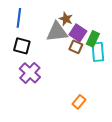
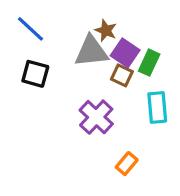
blue line: (19, 18) -> (30, 29), turned -54
cyan rectangle: (98, 52) -> (157, 107), moved
purple cross: (30, 73) -> (96, 117), moved

